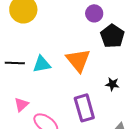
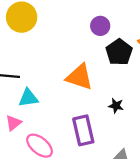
orange triangle: (78, 60) -> (80, 77), turned -36
cyan triangle: (42, 64) -> (28, 98), moved

